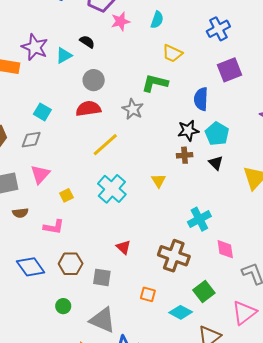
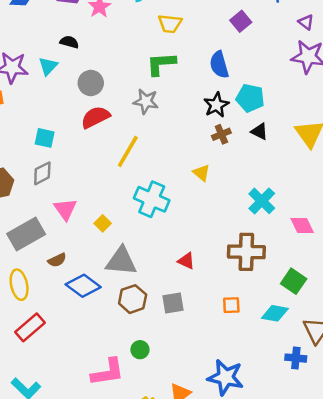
purple square: (230, 70) -> (241, 21), size x0.7
pink L-shape: (54, 227) -> (108, 372), moved, size x1.4
blue diamond: (31, 267) -> (83, 286), moved
gray triangle: (103, 320) -> (121, 261), moved

